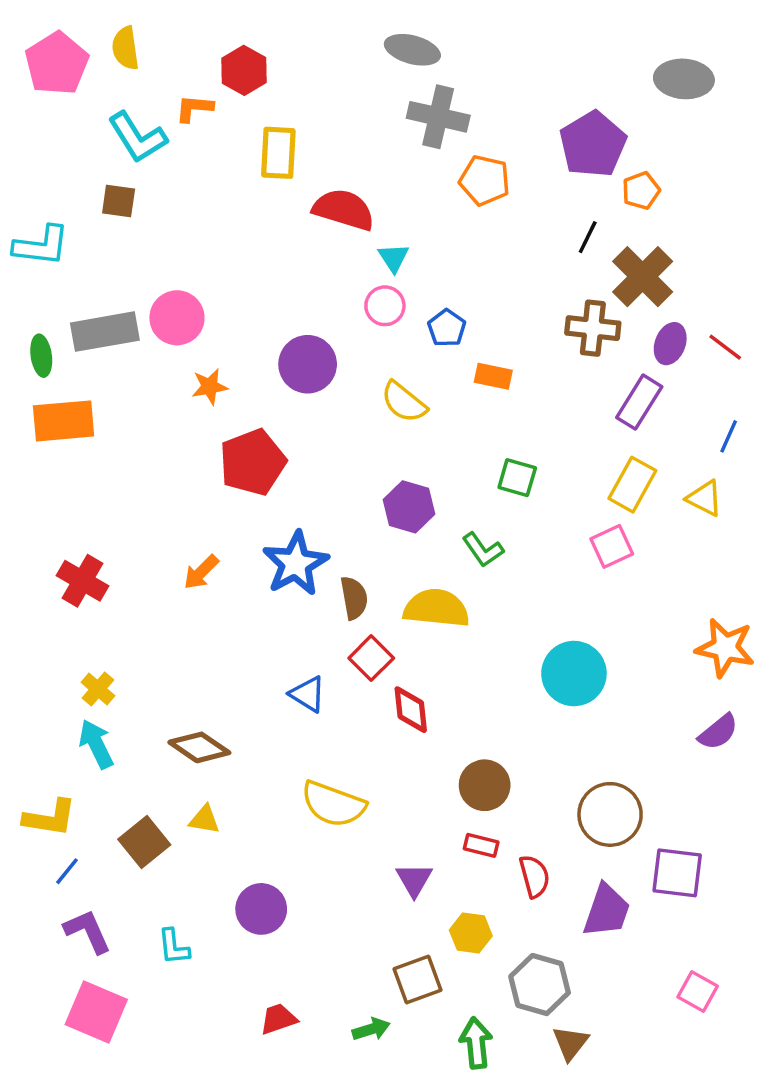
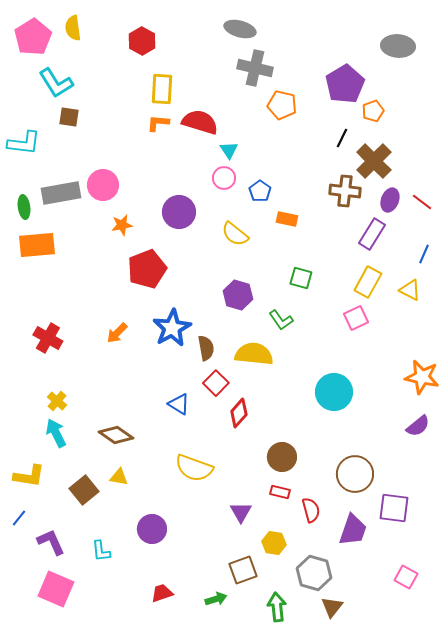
orange L-shape: (194, 108) -> (158, 123), moved
cyan L-shape: (137, 137) -> (56, 83), moved
red diamond: (411, 710) -> (239, 413), turned 48
blue line: (67, 871) -> (19, 518), moved

